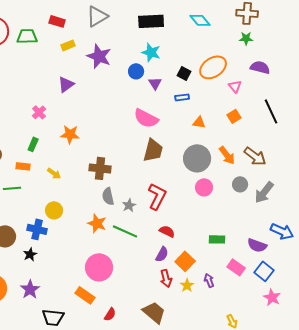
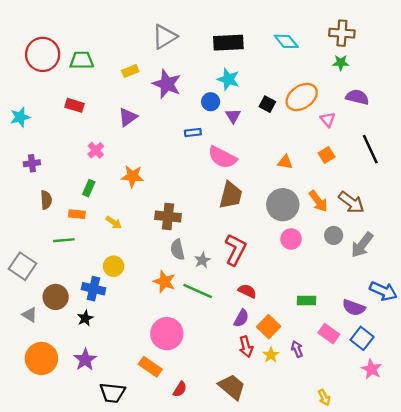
red rectangle: (57, 21) -> (75, 105), moved
blue rectangle: (182, 97) -> (193, 133), moved

